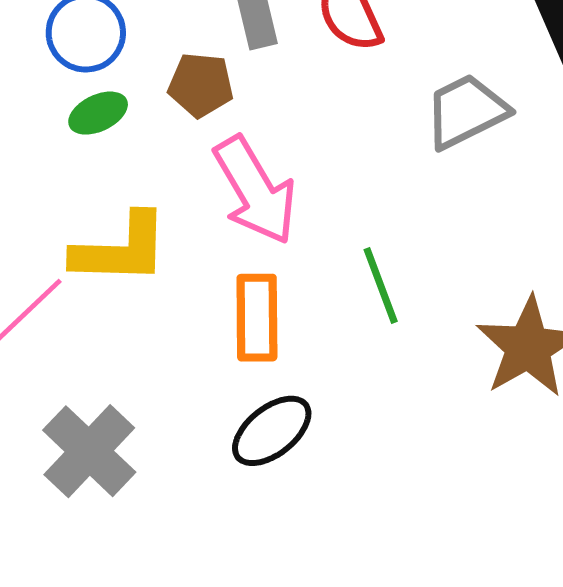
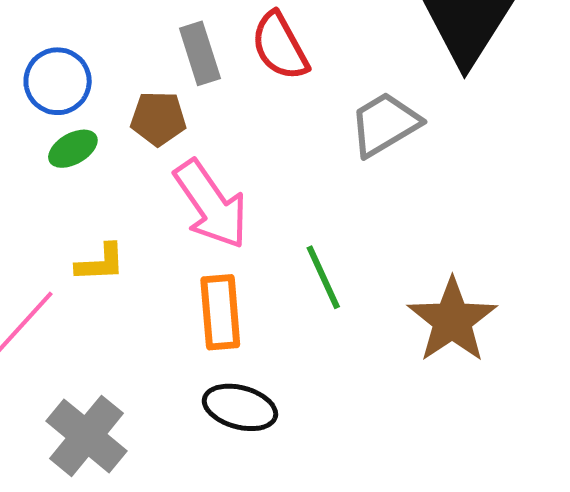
yellow L-shape: (121, 249) -> (100, 263), size x0.6
black ellipse: (272, 431) -> (240, 407), turned 58

